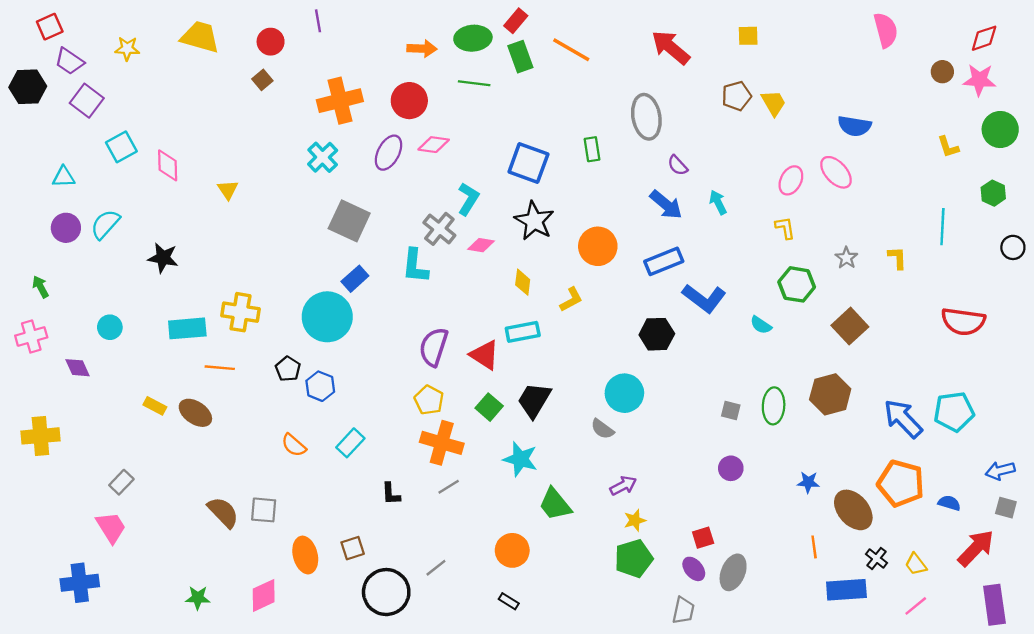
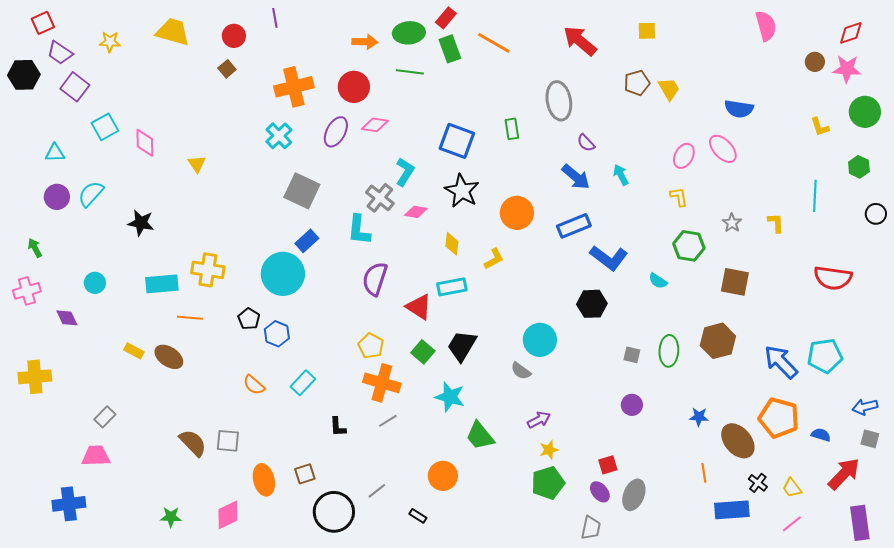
brown square: (850, 326) -> (735, 282), turned -36
black hexagon: (657, 334) -> (592, 304), moved
purple semicircle: (434, 347) -> (375, 279), moved
pink trapezoid: (111, 527) -> (96, 456), turned -60
black rectangle: (509, 601) -> (418, 516), moved

